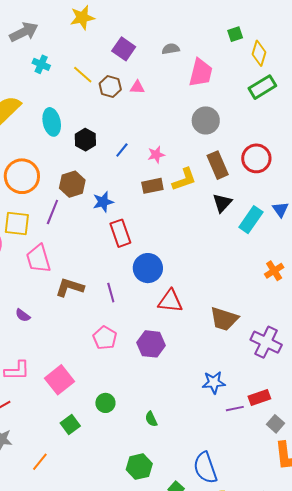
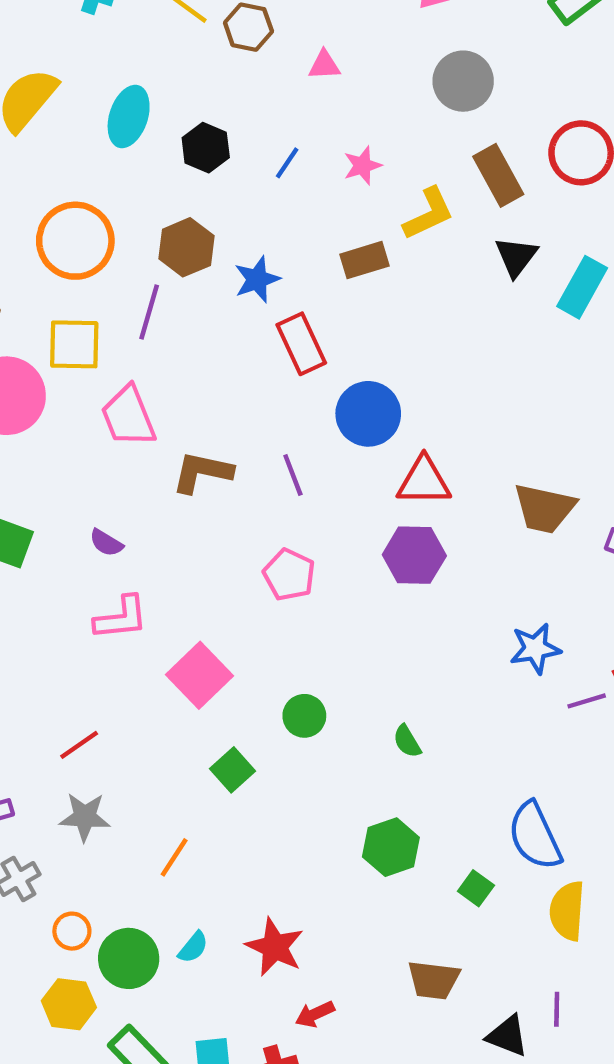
pink triangle: (137, 87) -> (324, 65), moved
cyan ellipse: (52, 122) -> (129, 116), turned 36
brown rectangle: (152, 186) -> (365, 260), moved
purple hexagon: (151, 344) -> (414, 555), moved
pink L-shape: (17, 371) -> (121, 618), moved

